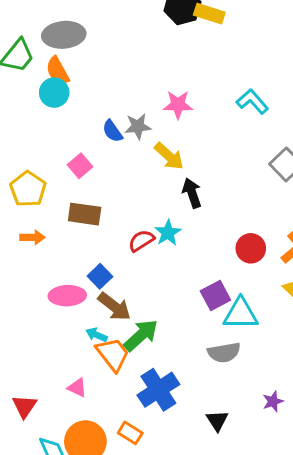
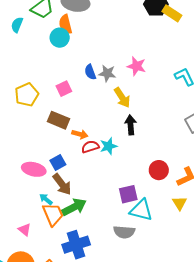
orange arrow: (32, 237) -> (80, 134), moved

